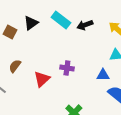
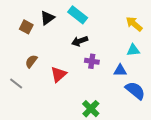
black arrow: (85, 25) -> (80, 41), moved
purple cross: (67, 68) -> (92, 61), moved

